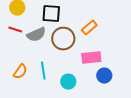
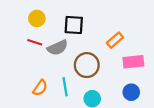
brown circle: (63, 39) -> (87, 65), moved
pink rectangle: (91, 58) -> (133, 62), moved

